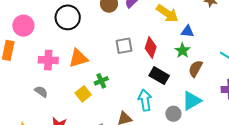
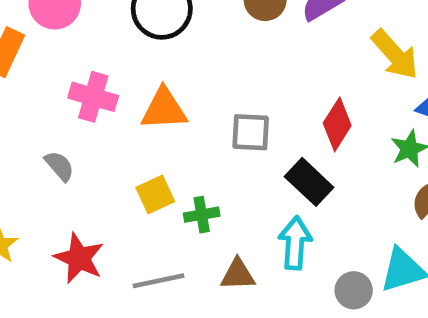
gray square: (124, 46) -> (251, 132), moved
black rectangle: (159, 76) -> (309, 182), moved
green cross: (101, 81) -> (202, 215), moved

